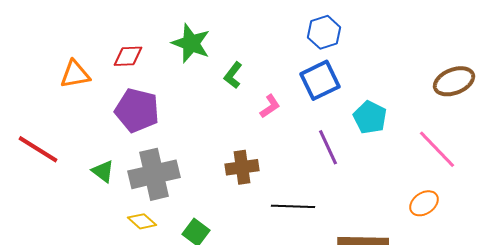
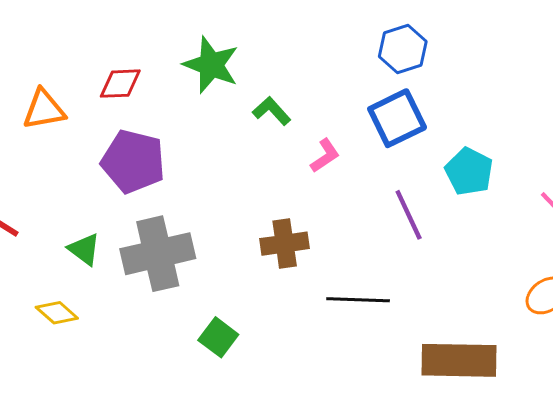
green L-shape: (233, 75) -> (272, 111), turned 100
yellow diamond: (142, 221) -> (57, 313), moved

